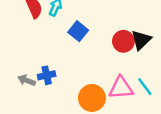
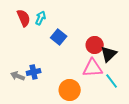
black triangle: (141, 40) -> (109, 54), moved
pink triangle: (121, 88) -> (93, 68), moved

